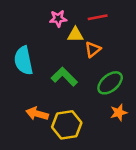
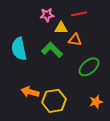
orange triangle: (93, 49) -> (75, 40), turned 48
green L-shape: (64, 77) -> (52, 50), moved
orange star: (119, 113) -> (96, 102), moved

